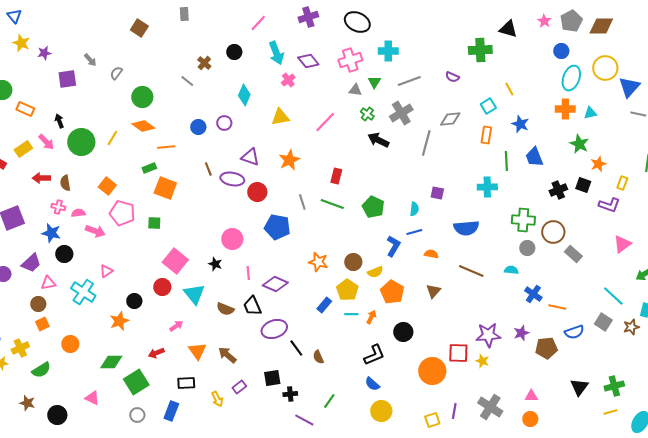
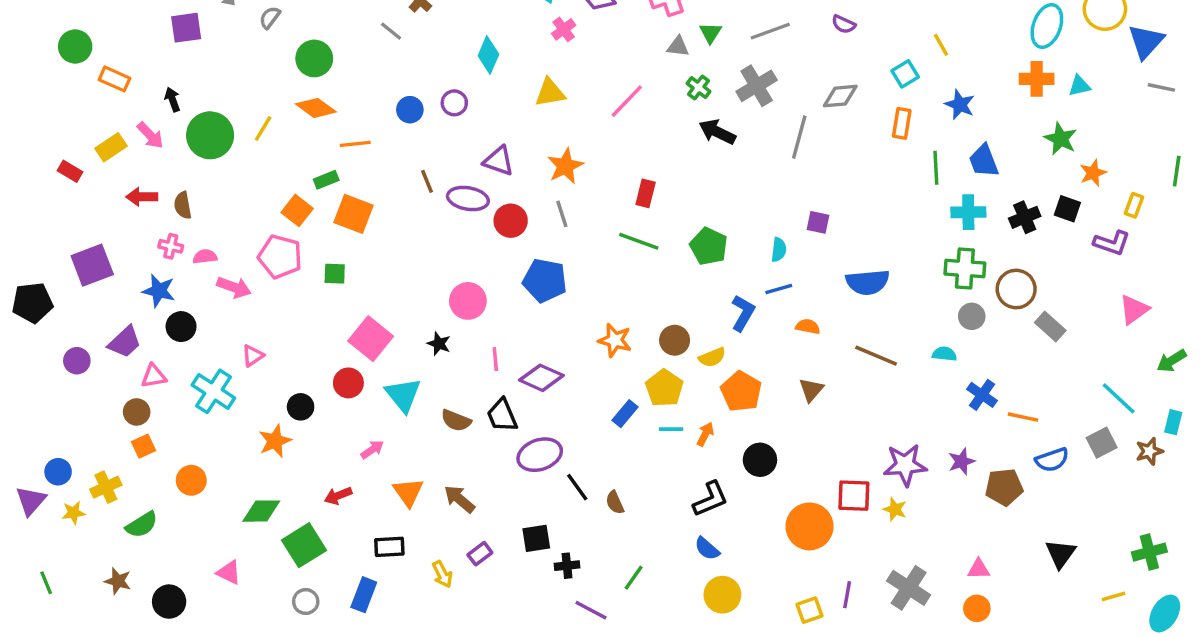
orange square: (107, 186) -> (297, 210), moved
cyan cross: (487, 187) -> (968, 212), moved
gray line: (302, 202) -> (562, 214), moved
gray square: (603, 322) -> (1102, 443), turned 30
green cross: (614, 386) -> (1149, 552), moved

